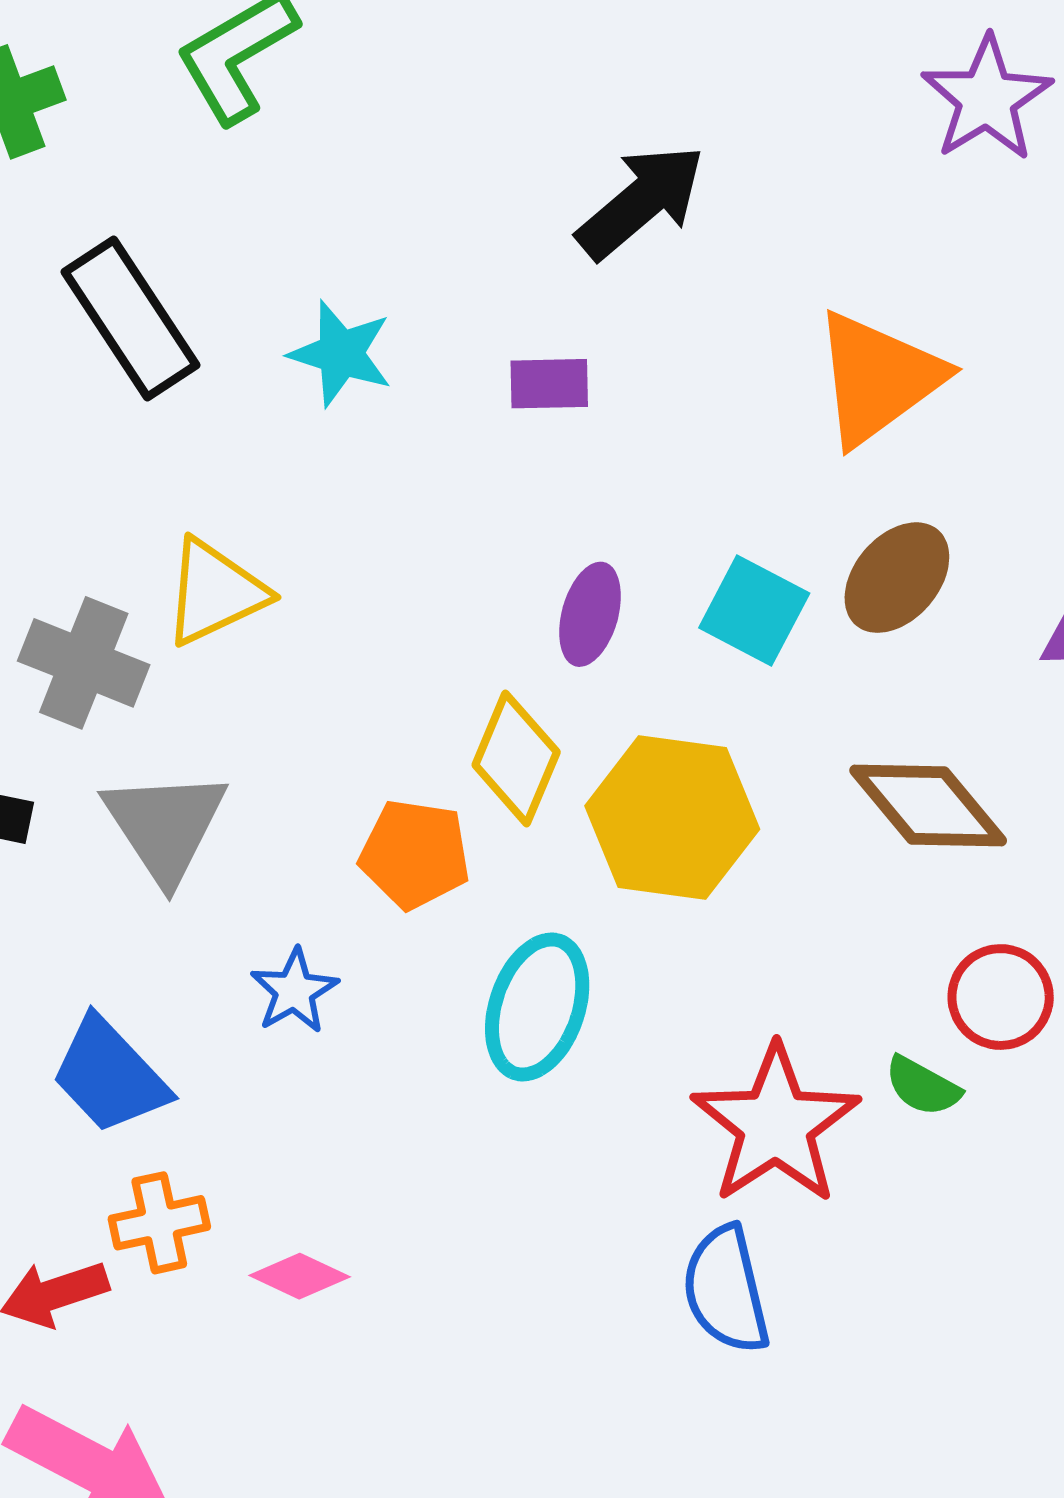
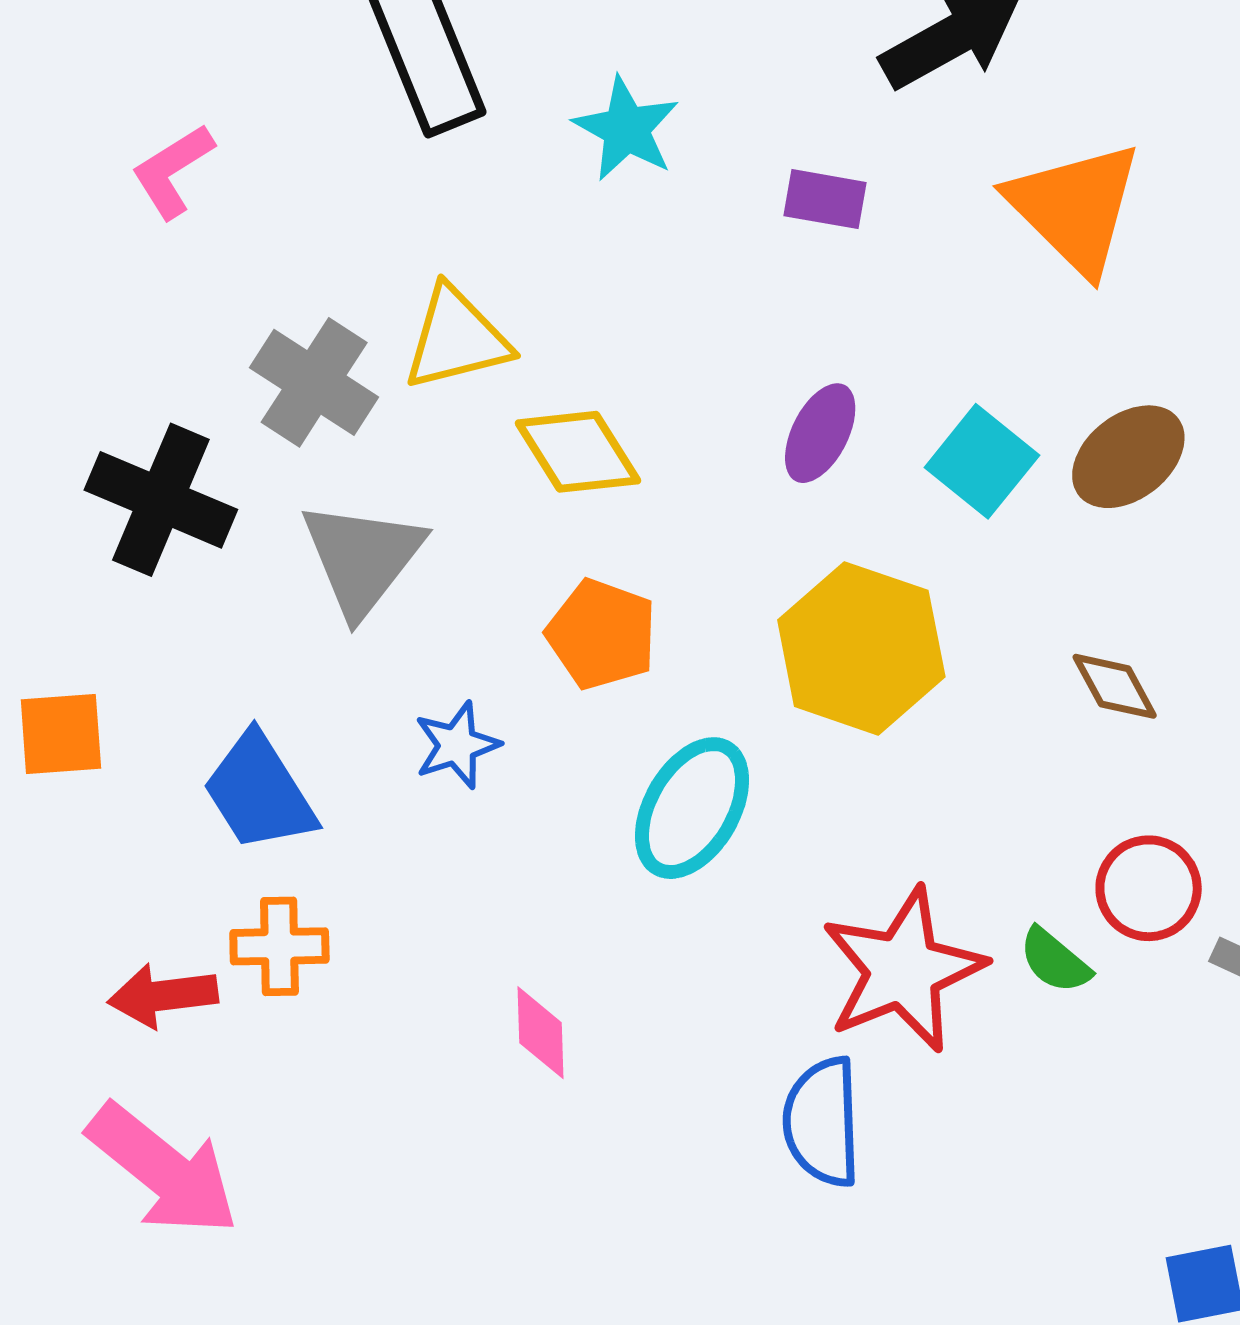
orange triangle: (878, 378) -> (1075, 208), moved, turned -50
yellow diamond: (516, 758) -> (578, 452), moved, turned -66
brown diamond: (928, 805) -> (1115, 686), size x0.6
pink diamond: (300, 1276) -> (540, 1033), moved, turned 52

